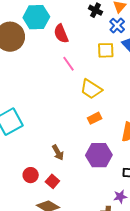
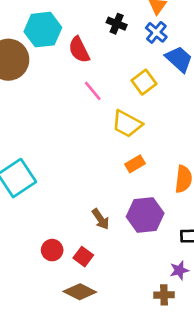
black cross: (95, 10) -> (117, 24), moved
yellow square: (106, 50) -> (144, 82), moved, turned -30
brown arrow: (58, 153) -> (101, 219), moved

